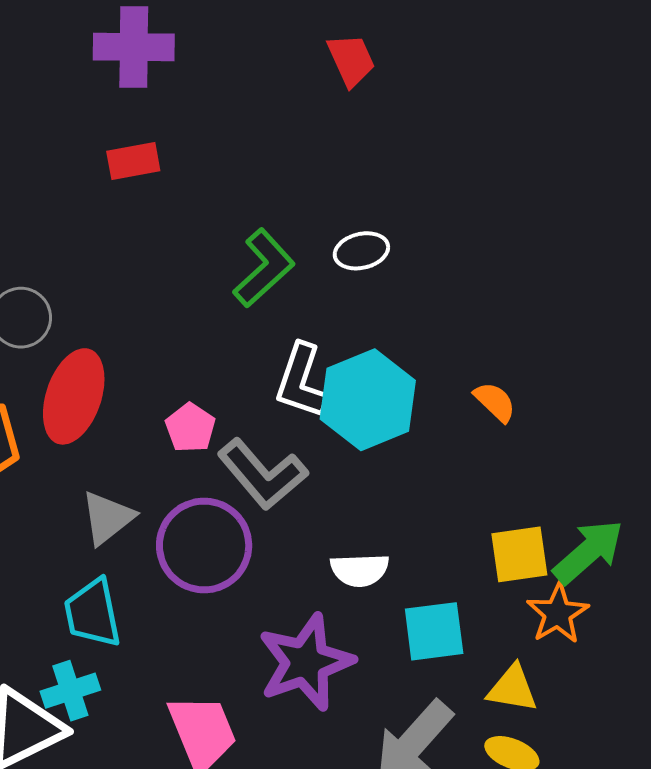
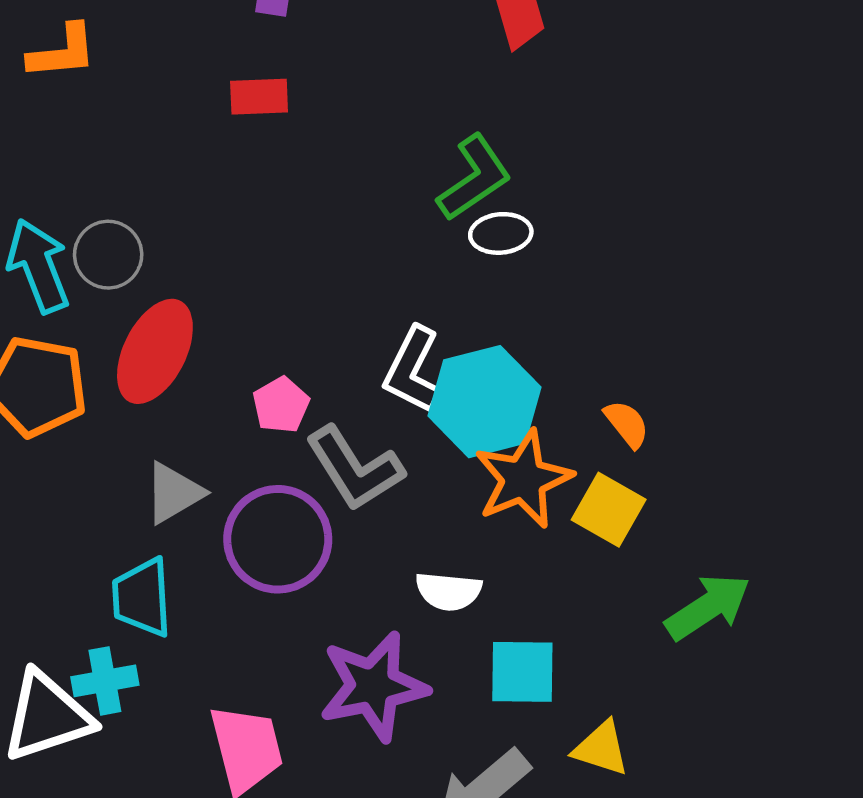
green L-shape: (264, 268) -> (474, 178), moved
yellow square: (519, 554) -> (609, 510), moved, turned 30
orange star: (558, 614) -> (523, 479), moved, size x1.4

